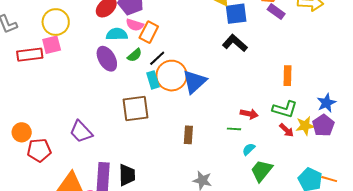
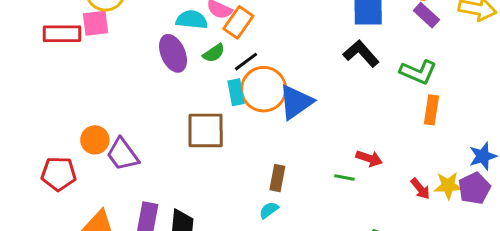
green L-shape: (285, 109) -> (418, 72), moved
orange circle: (22, 132) -> (95, 140), moved
cyan semicircle: (249, 149) -> (269, 210), moved

